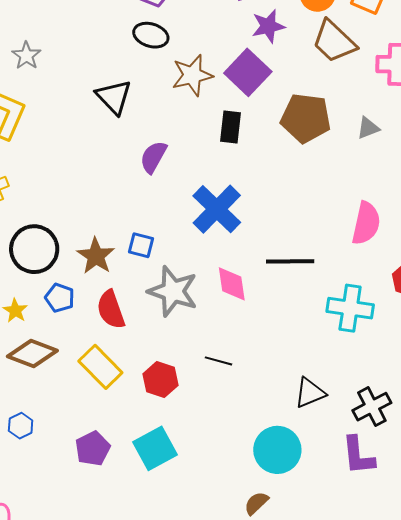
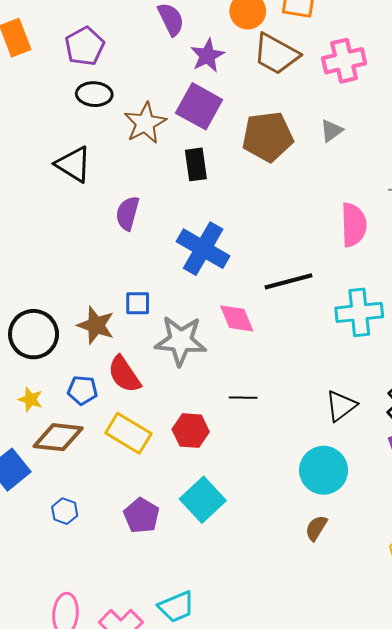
blue pentagon: (60, 298) -> (83, 390), moved

